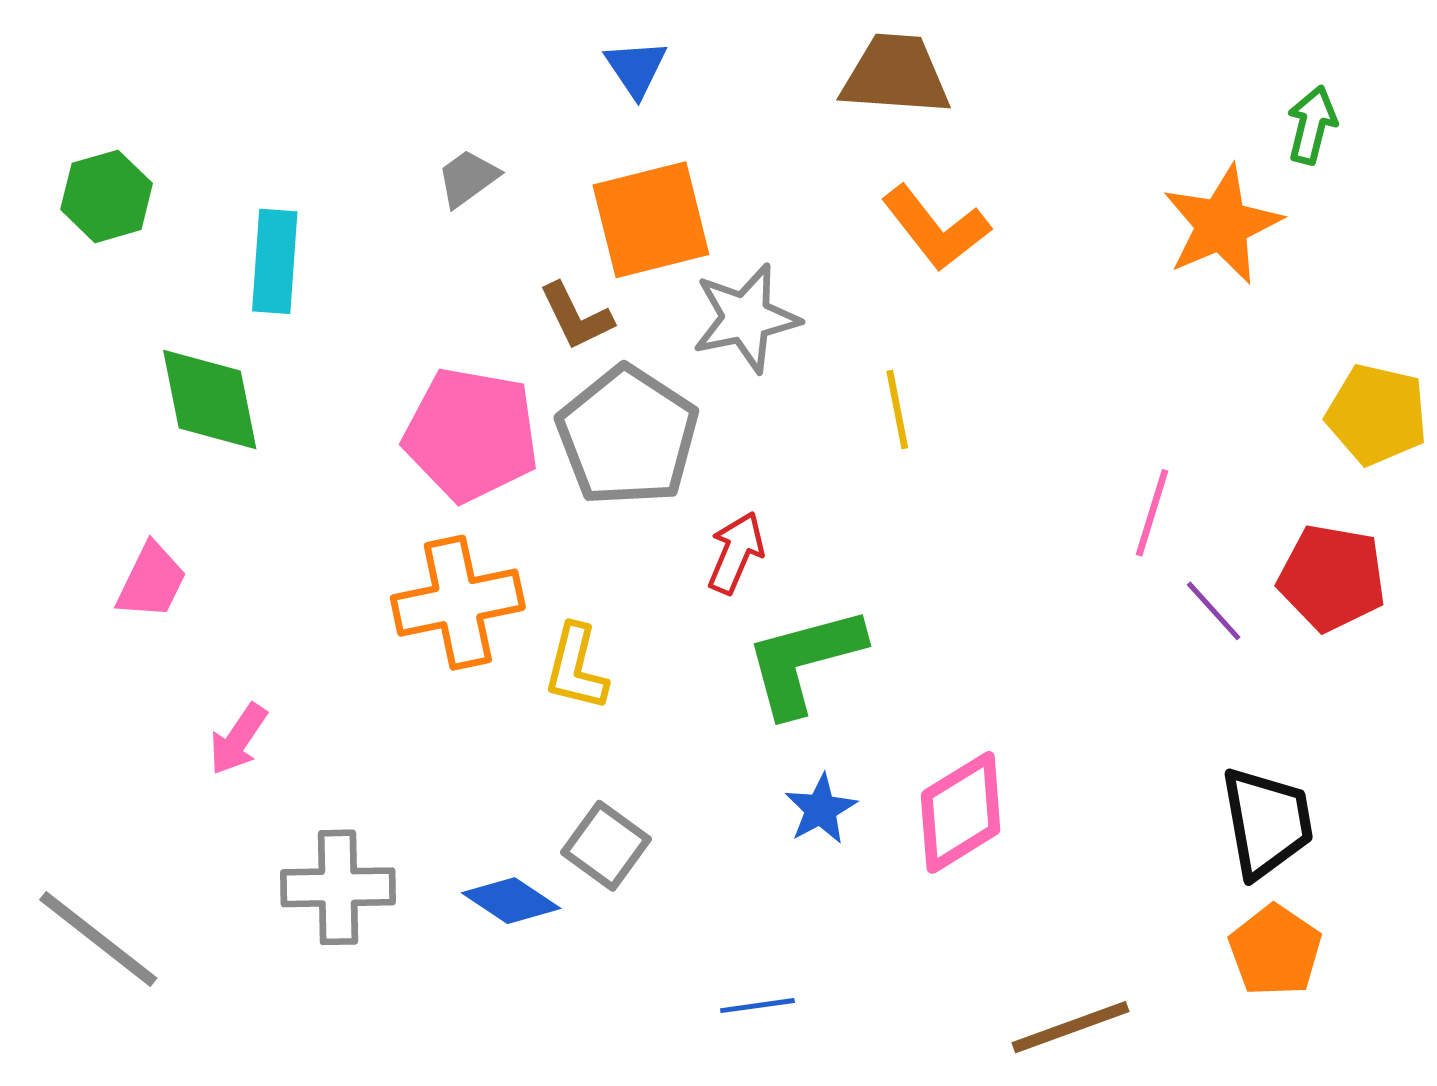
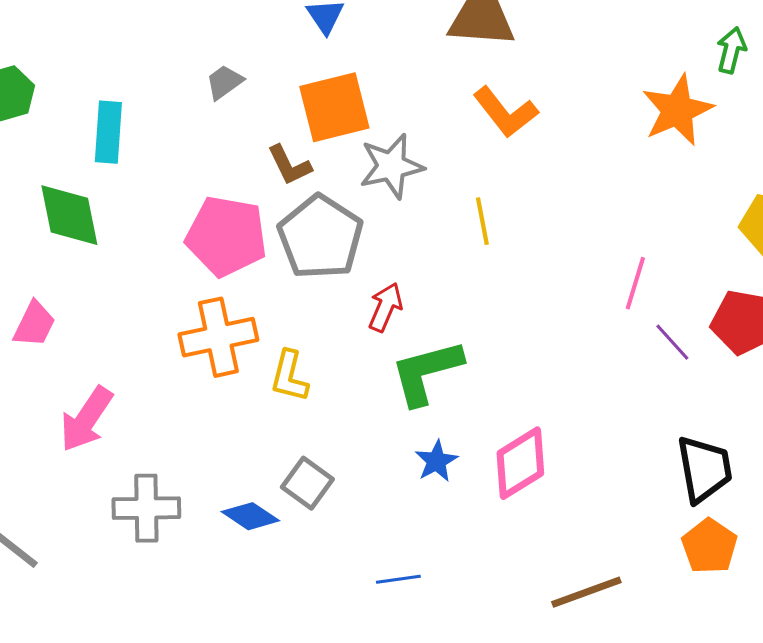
pink arrow: (238, 739) -> (86, 419), size x1.5

